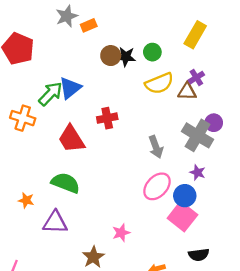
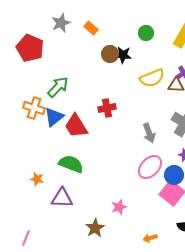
gray star: (67, 16) -> (61, 23), moved
orange rectangle: (89, 25) -> (91, 28), turned 64
green circle: (152, 52) -> (146, 33), moved
blue triangle: (70, 88) -> (54, 117), moved

